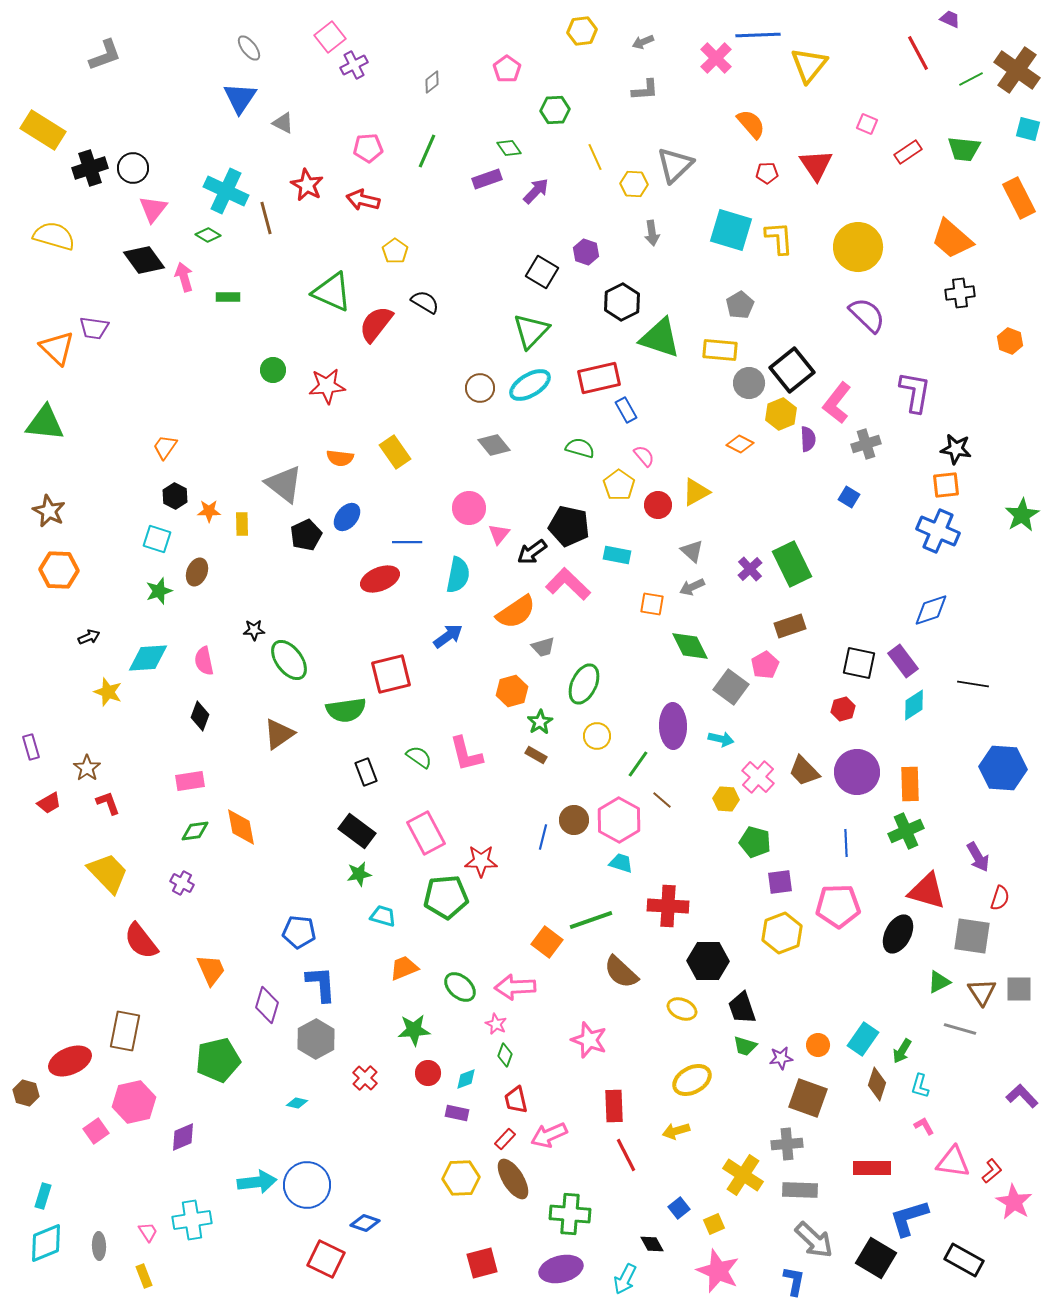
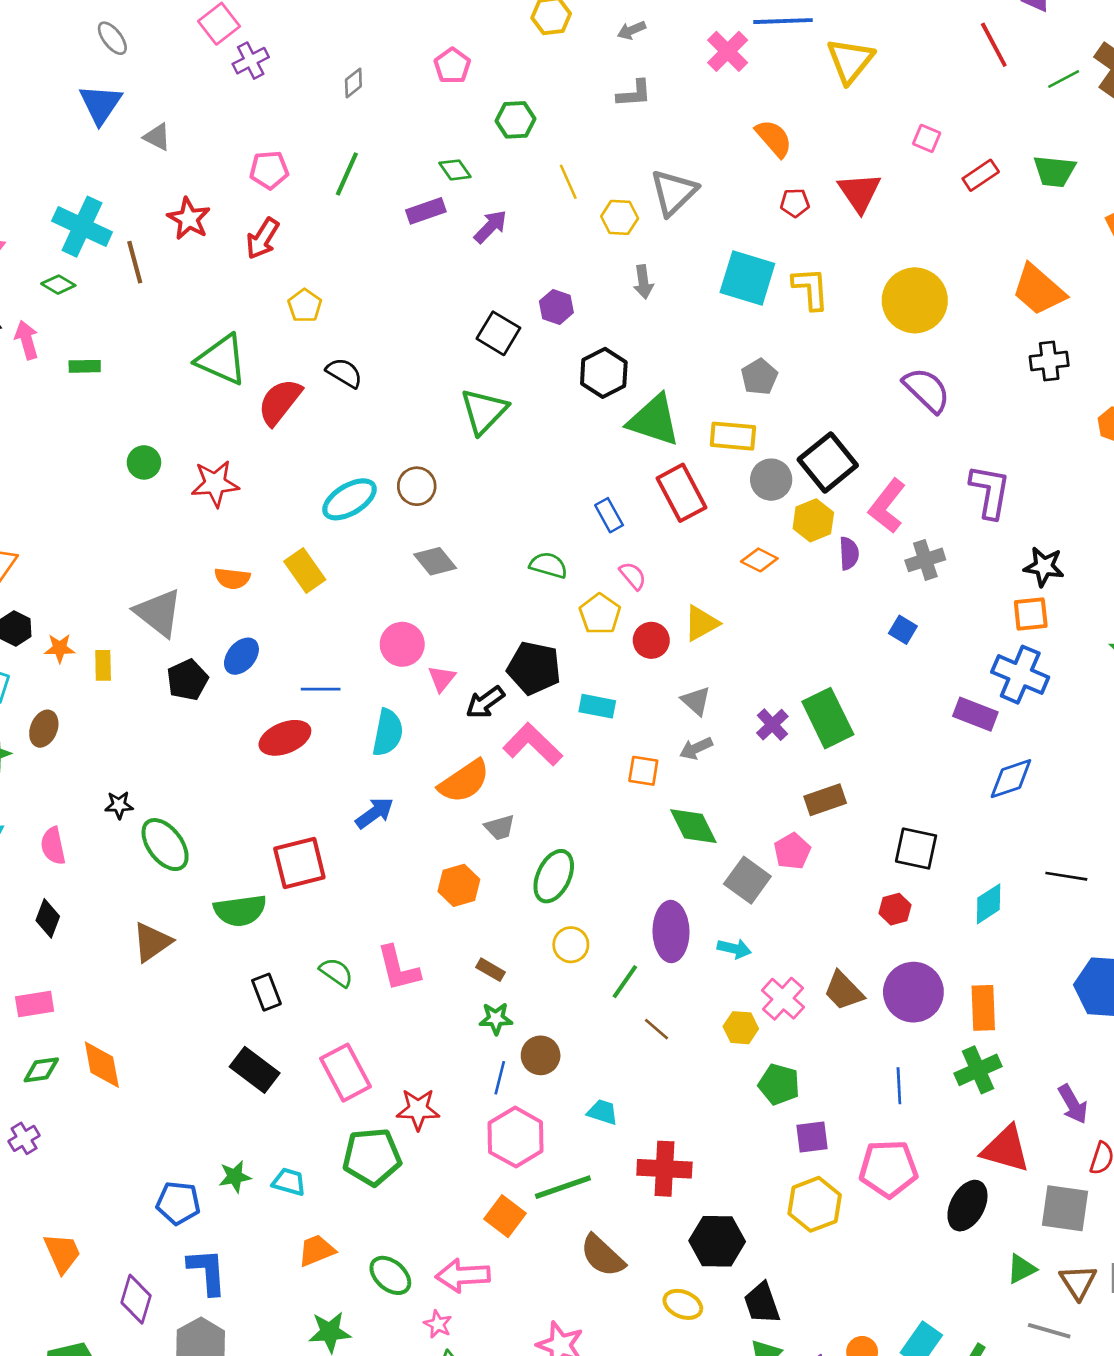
red arrow: (363, 200) -> (263, 238), turned -72
red rectangle: (599, 378) -> (682, 493), moved, turned 75
cyan ellipse: (530, 385) -> (350, 499), moved
purple rectangle: (903, 661) -> (975, 714), moved, turned -32
green star: (540, 722) -> (496, 1018), moved, turned 30
pink hexagon: (619, 820) -> (516, 1137), moved
green star: (359, 874) -> (235, 1177), moved
purple cross: (182, 883) -> (24, 1138), turned 30

